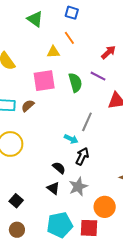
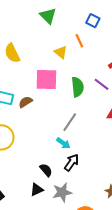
blue square: (72, 13) -> (93, 21), moved
yellow triangle: (53, 52) -> (61, 52), turned 32
gray line: (87, 122) -> (70, 122), moved
black triangle: (53, 188) -> (37, 190), turned 48

